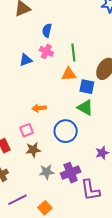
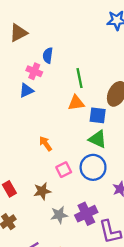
pink cross: (46, 51) -> (34, 71), moved
orange arrow: (39, 108) -> (46, 144), turned 64
pink square: (27, 130) -> (64, 170), moved
blue circle: (66, 131) -> (93, 167), moved

